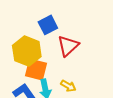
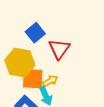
yellow arrow: (68, 86) -> (50, 81), moved, turned -49

